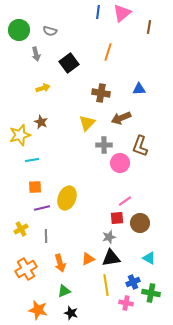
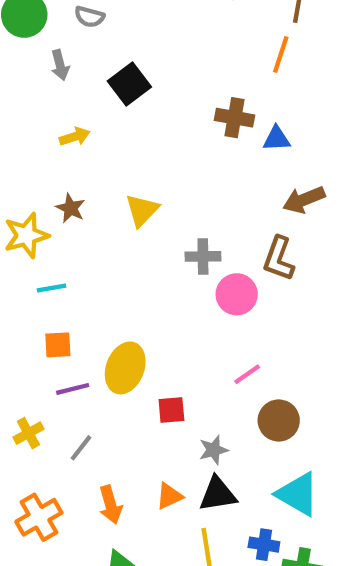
orange line: (108, 52) -> (281, 55), moved
brown cross: (101, 93) -> (235, 118), moved
brown arrow: (121, 118) -> (304, 200), moved
yellow triangle: (87, 123) -> (142, 210), moved
red square: (117, 218) -> (171, 410), moved
gray line: (46, 236) -> (81, 448), turned 40
cyan triangle: (149, 258) -> (298, 494), size x1.6
blue cross: (133, 282) -> (264, 545), turned 32

